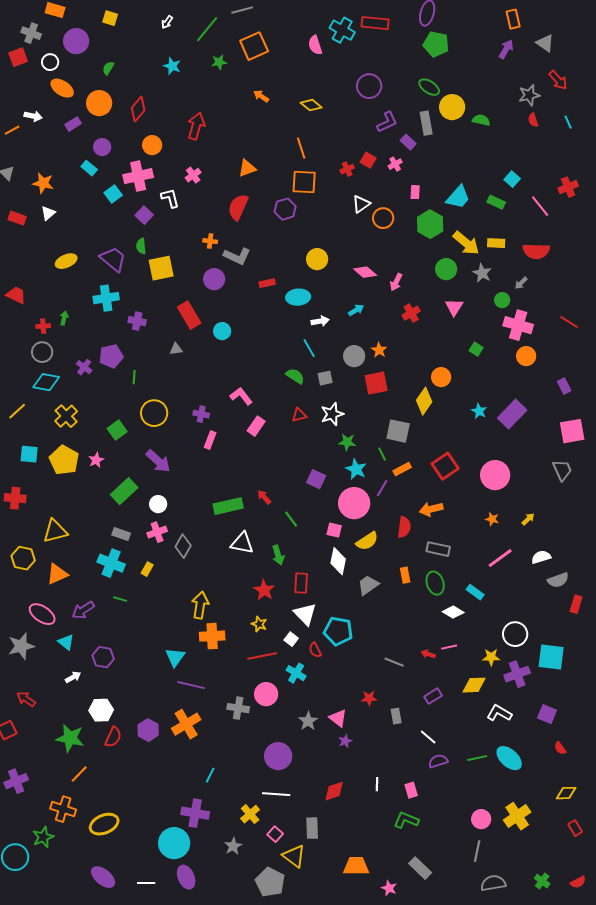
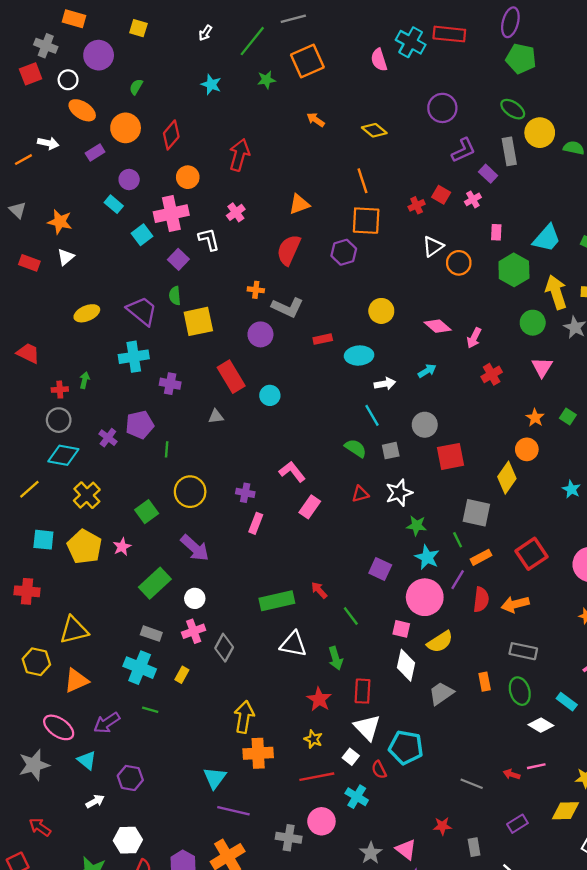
yellow arrow: (466, 243) -> (556, 292), turned -148
orange star: (379, 350) -> (535, 418), moved
red semicircle: (404, 527) -> (481, 600), moved

